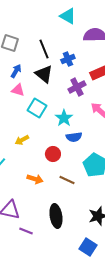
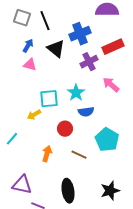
black line: (44, 49) -> (45, 21), moved
blue cross: (68, 59) -> (80, 34), size x1.5
cyan square: (37, 108) -> (49, 99), moved, turned -36
orange arrow: (35, 179) -> (47, 154), turned -91

